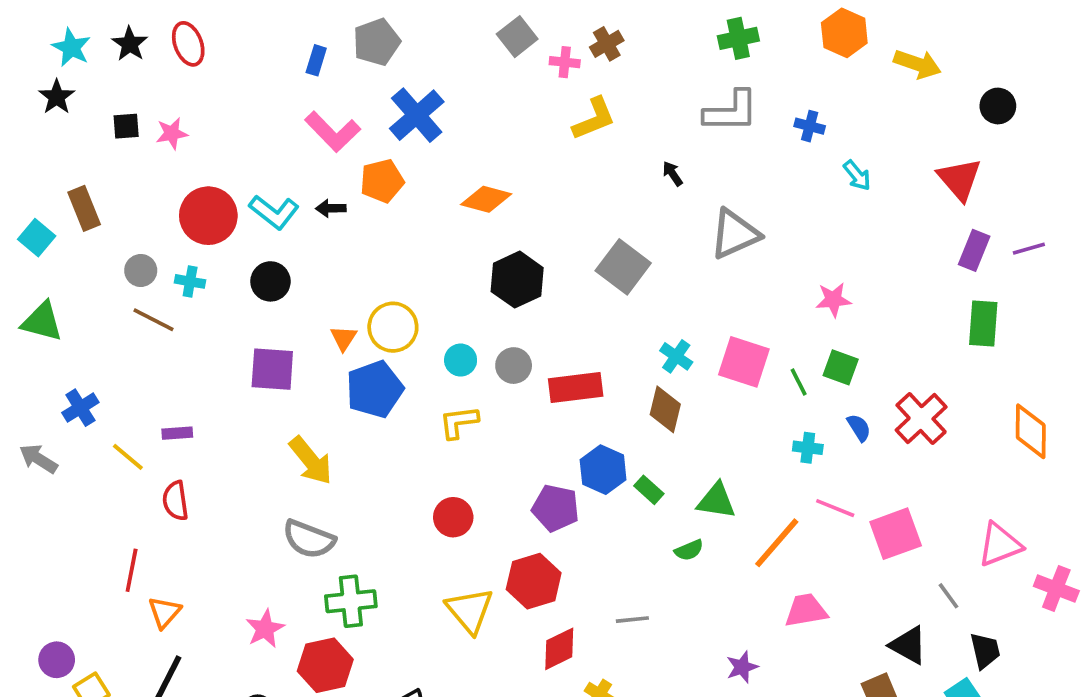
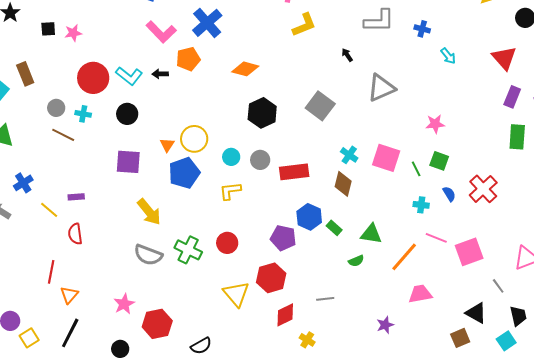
green cross: (351, 601) -> (188, 250), moved, turned 32

